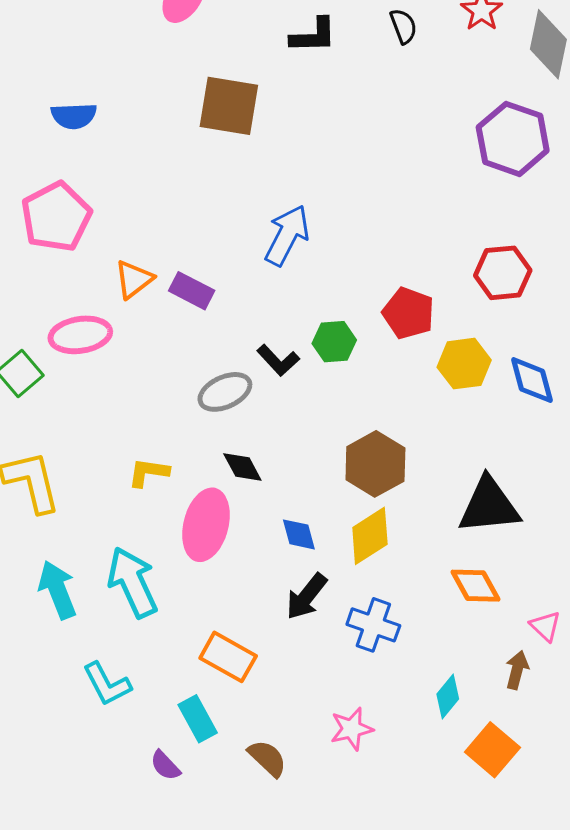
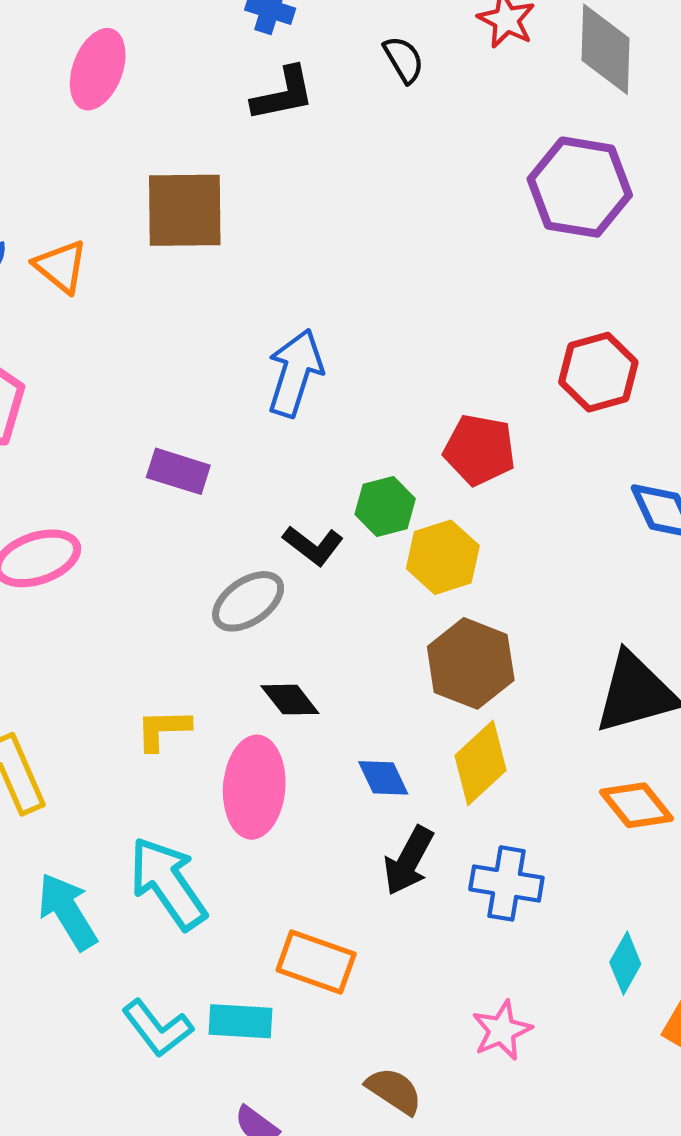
orange triangle: (134, 279) -> (61, 266), moved, turned -33
yellow hexagon: (464, 364) -> (443, 557), moved
cyan rectangle: (198, 719) -> (240, 1021), moved, turned -48

